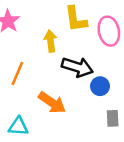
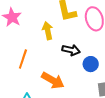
black arrow: (77, 67) -> (71, 50), size x0.7

